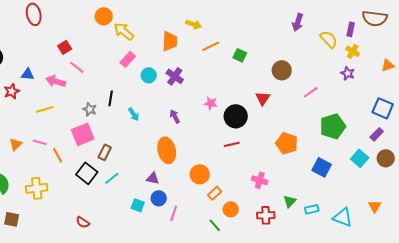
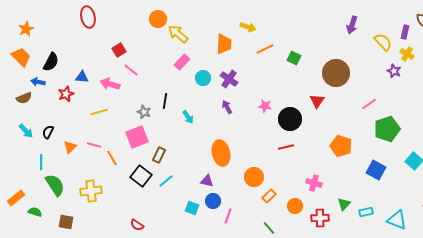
brown circle: (282, 70) -> (336, 73), size x1.4
purple star: (348, 73) -> (394, 71), moved
pink line: (311, 92) -> (369, 104), moved
purple arrow: (175, 116) -> (227, 107), moved
orange circle: (231, 209) -> (295, 206), moved

